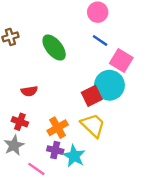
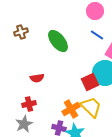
red cross: (20, 122) -> (29, 104), turned -32
orange cross: (58, 128) -> (71, 109), moved

